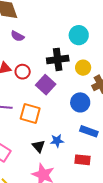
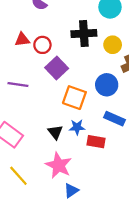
purple square: (46, 85) -> (57, 68), moved
orange square: (30, 113) -> (74, 98), moved
red rectangle: (83, 160) -> (96, 142), moved

